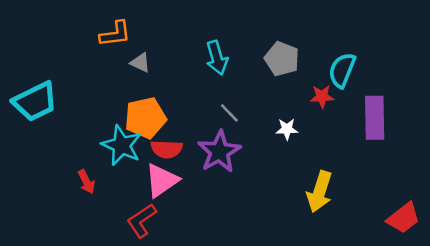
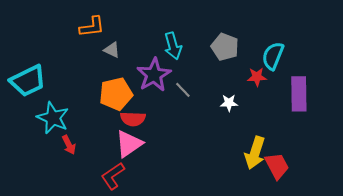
cyan star: (122, 145) -> (53, 118), moved
purple star: (219, 152) -> (154, 75), moved
red trapezoid: (403, 218) -> (277, 166), moved, turned -80

